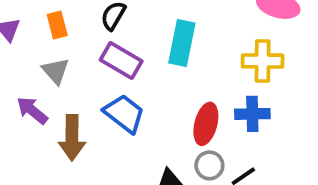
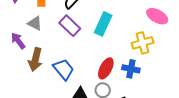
yellow cross: (263, 61) -> (143, 43), turned -30
gray triangle: (56, 71) -> (35, 23), turned -35
blue trapezoid: (124, 114) -> (64, 69), moved

